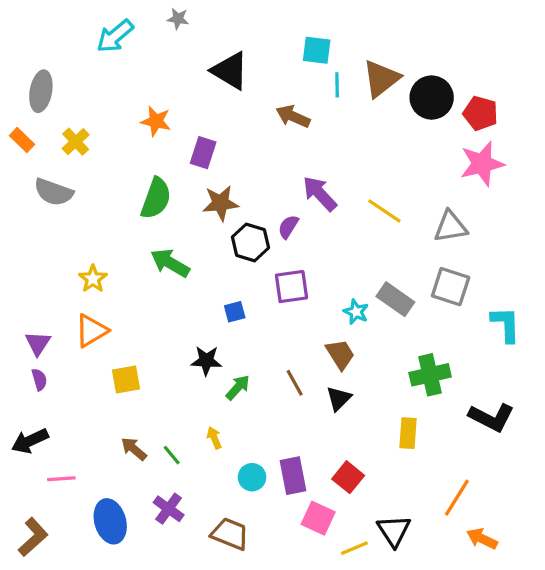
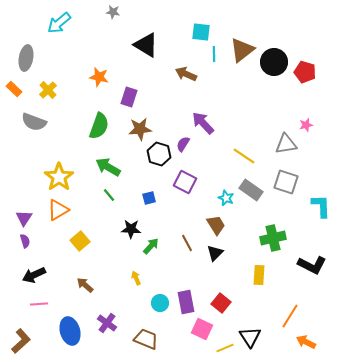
cyan arrow: (115, 36) -> (59, 23), moved
pink star: (482, 164) -> (306, 125), moved, size x0.5
yellow line: (384, 211) -> (244, 156), moved
yellow star: (93, 279) -> (59, 177), size x1.6
purple square: (291, 287) -> (185, 182), turned 35
yellow square: (126, 380) -> (80, 241), turned -30
black arrow: (30, 441) -> (34, 275), moved
green line: (172, 455) -> (109, 195), moved

